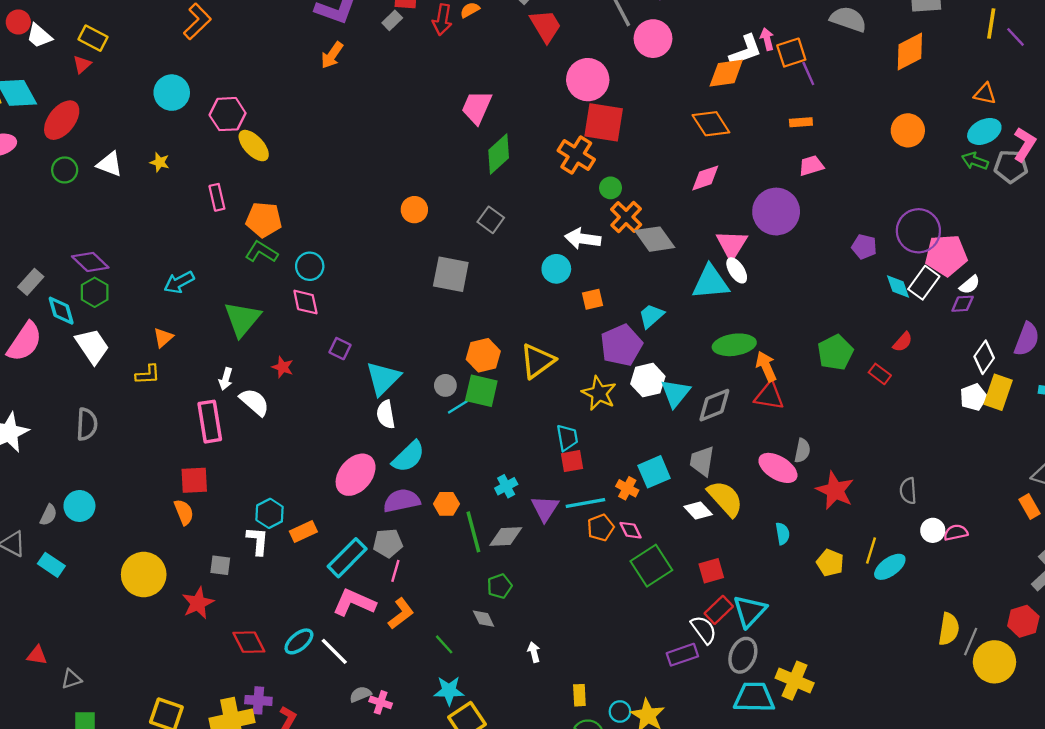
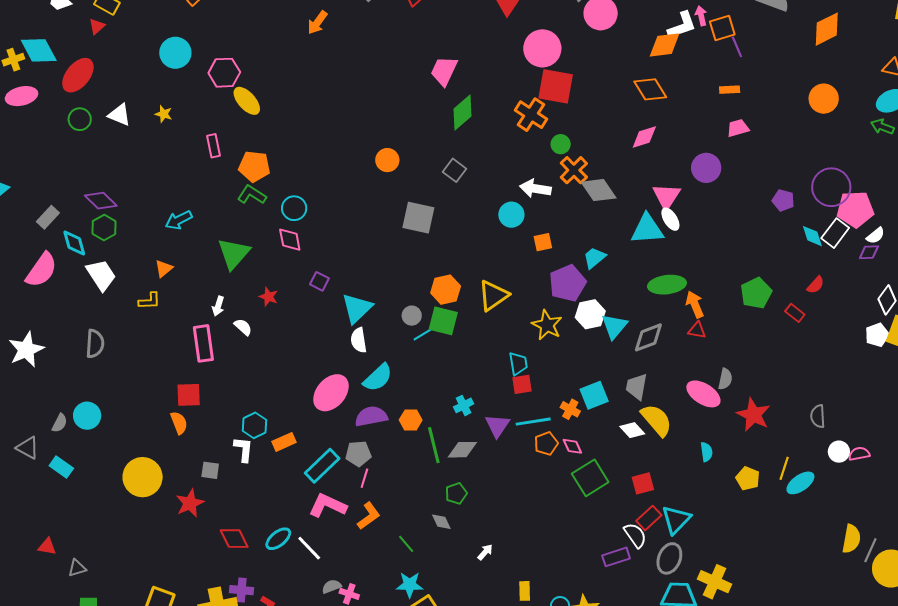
purple circle: (776, 212) -> (706, 168), size x0.7
red triangle: (769, 396) -> (697, 330), size x0.7
white semicircle: (254, 402) -> (243, 327), size x0.7
white arrow: (534, 652) -> (485, 552), turned 54

